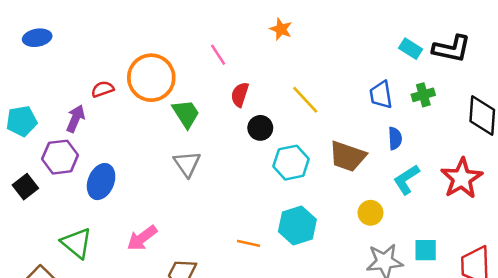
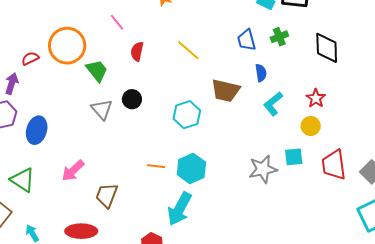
black circle: (260, 128) -> (132, 99), moved
cyan hexagon: (291, 163) -> (187, 115), moved
red star: (462, 178) -> (316, 98), size x0.6
yellow circle: (370, 213) -> (311, 126), moved
cyan hexagon: (297, 225) -> (191, 168), moved

